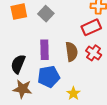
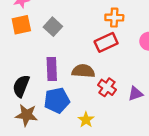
brown semicircle: (71, 52) -> (83, 71), turned -78
red cross: (94, 53) -> (107, 87), moved

